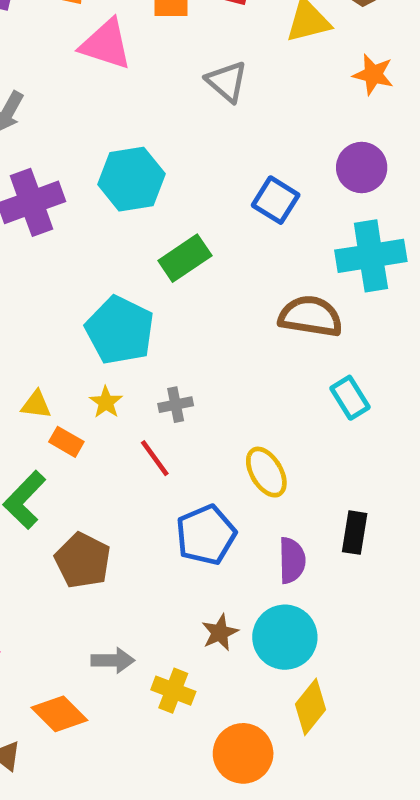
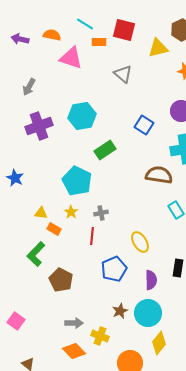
red line: (155, 458) -> (92, 236), turned 42
orange diamond: (59, 714) -> (74, 351), moved

